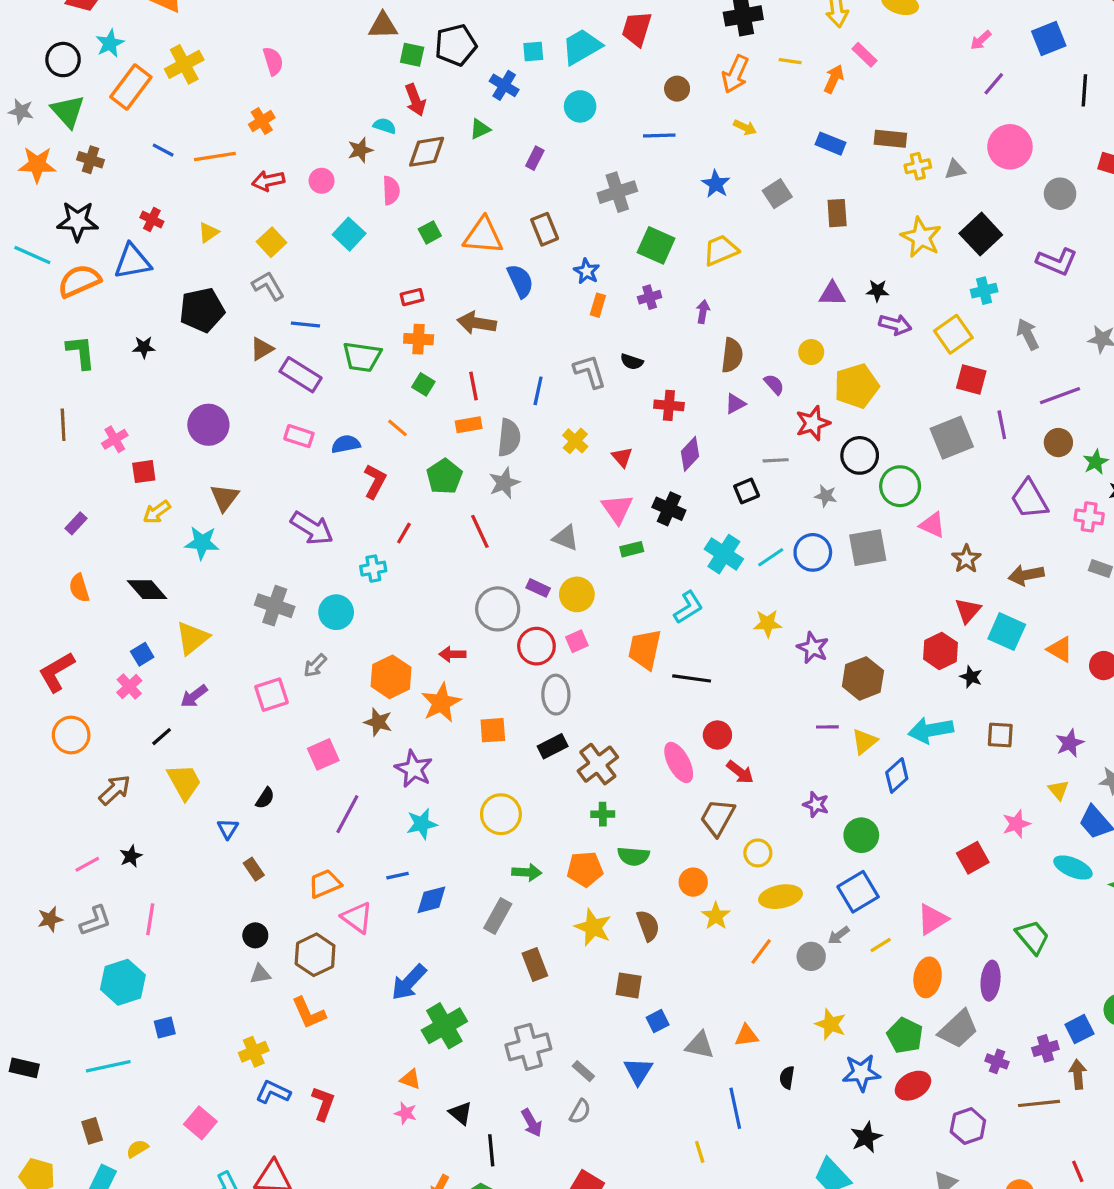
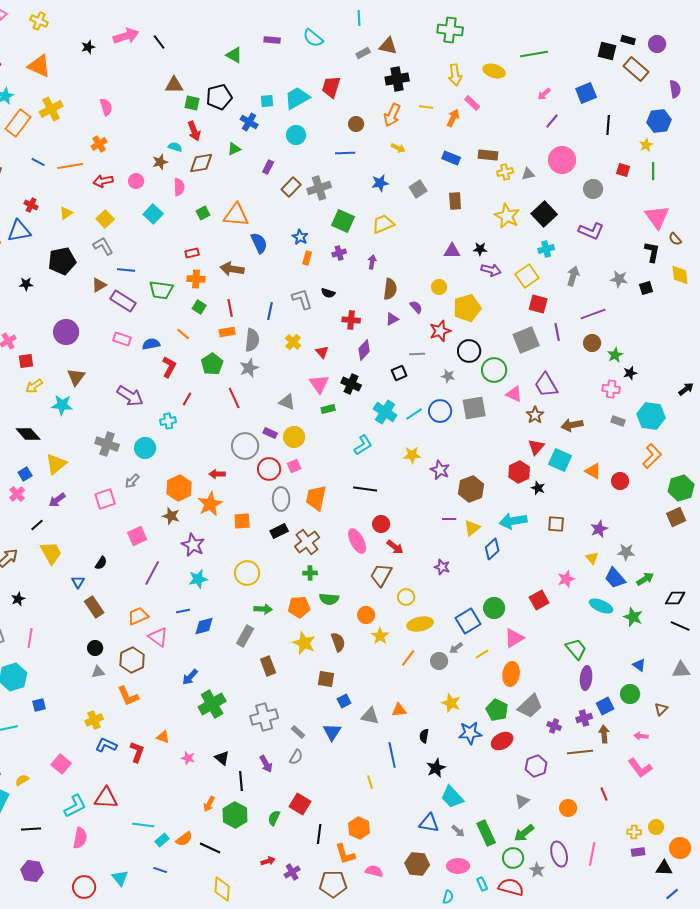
blue star: (716, 184) -> (380, 183), turned 30
brown rectangle: (545, 229) -> (291, 187), moved, turned 66
gray arrow: (1028, 334) -> (573, 276), turned 42
purple trapezoid: (1029, 499) -> (546, 385), moved
orange trapezoid: (645, 649) -> (316, 498), moved
green circle: (861, 835) -> (494, 608), moved
brown rectangle: (254, 869) -> (94, 607), size x1.5
purple ellipse: (991, 981) -> (586, 678), moved
blue arrow: (409, 982) -> (190, 677), size x0.7
orange triangle: (410, 1079) -> (163, 737), moved
black star: (866, 1137) -> (436, 768), moved

